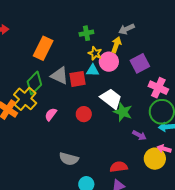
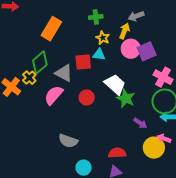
pink circle: (109, 62) -> (131, 49), moved
gray triangle: (60, 76) -> (64, 73), moved
yellow cross: (25, 99) -> (29, 78), size x0.6
pink semicircle: (51, 114) -> (54, 95), size x1.5

